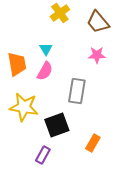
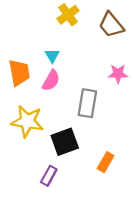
pink star: (97, 55) -> (118, 74), moved

